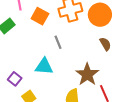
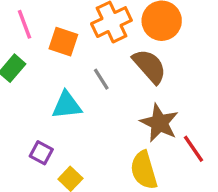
brown semicircle: (105, 44) -> (149, 66), moved, size x1.6
cyan triangle: (44, 66) -> (67, 105), moved

